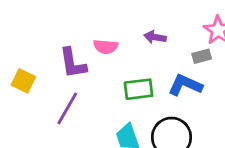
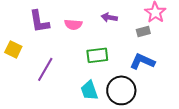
purple L-shape: (73, 63) -> (39, 21), moved
blue L-shape: (185, 85) -> (142, 61), moved

